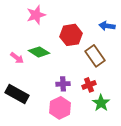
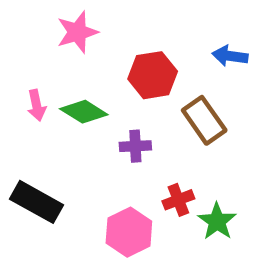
pink arrow: (17, 58) -> (37, 105), moved, turned 40
purple cross: (63, 84) -> (135, 146), moved
red cross: (89, 85) -> (178, 200), moved

